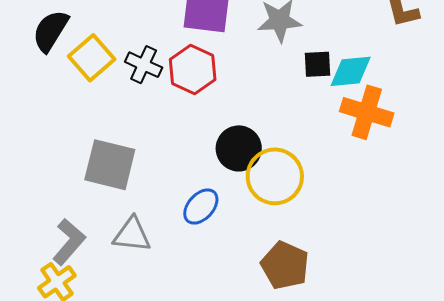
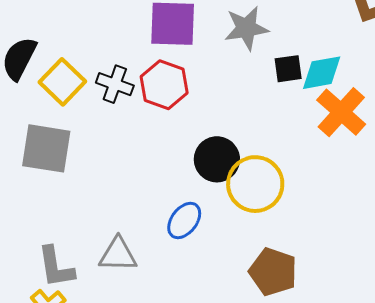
orange cross: (367, 112) -> (341, 112), turned 30
gray square: (110, 165) -> (46, 148), moved
gray L-shape: (69, 242) -> (56, 267), turned 135

